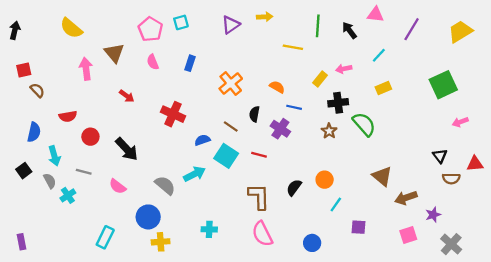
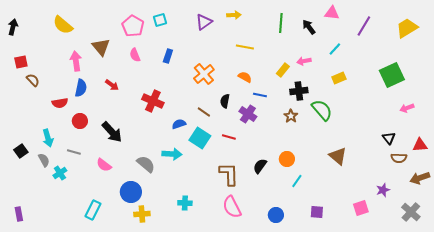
yellow line: (293, 47) -> (245, 47), moved
blue semicircle: (34, 132) -> (81, 88), moved
cyan arrow: (195, 174) -> (172, 154), turned 30
brown arrow: (406, 198) -> (420, 178), moved
purple square: (358, 227) -> (317, 212), moved
gray cross: (451, 244) -> (411, 212), moved

